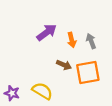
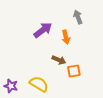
gray arrow: (91, 41) -> (78, 17), moved
orange square: (88, 73) -> (74, 71), moved, size x0.6

